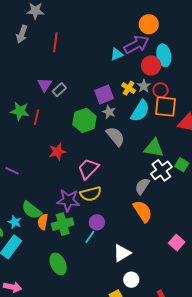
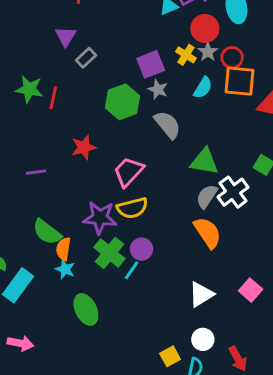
red circle: (151, 65) -> (205, 28), moved
purple triangle: (45, 85) -> (66, 36), moved
cyan semicircle: (140, 111) -> (203, 88), size x0.7
green triangle: (154, 148) -> (204, 162), moved
white cross: (161, 170) -> (233, 192), moved
purple line: (12, 171) -> (36, 172), moved, turned -32
cyan star: (15, 222) -> (65, 269), moved
green cross: (63, 224) -> (109, 253), moved, turned -35
pink square: (177, 243) -> (251, 290), moved
white triangle: (122, 253) -> (201, 294), moved
white circle: (131, 280) -> (203, 339), moved

